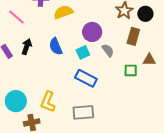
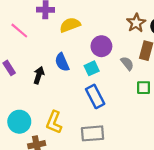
black arrow: (27, 47) -> (39, 75), moved
gray semicircle: (108, 50) -> (127, 63), moved
blue rectangle: (86, 78) -> (95, 96), turned 35

